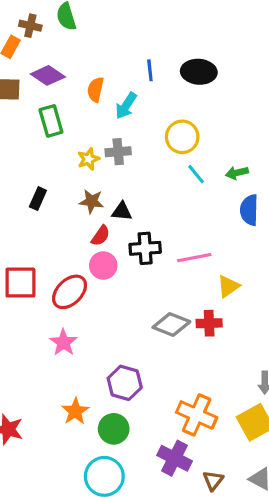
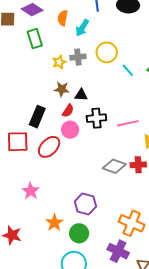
yellow circle: (182, 137) -> (107, 52), moved
black rectangle: (38, 199) -> (37, 117), moved, size x1.5
pink star: (63, 342) -> (31, 191), moved

